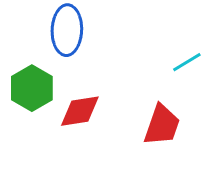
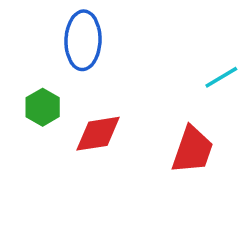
green hexagon: (32, 88) -> (43, 107), size x0.7

